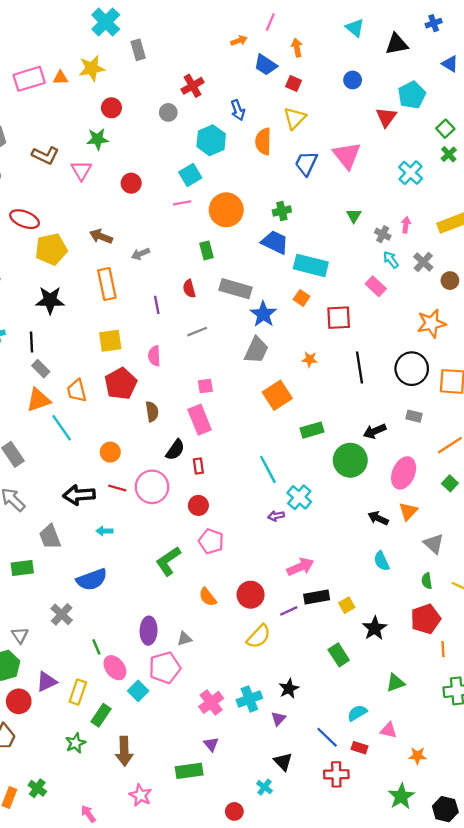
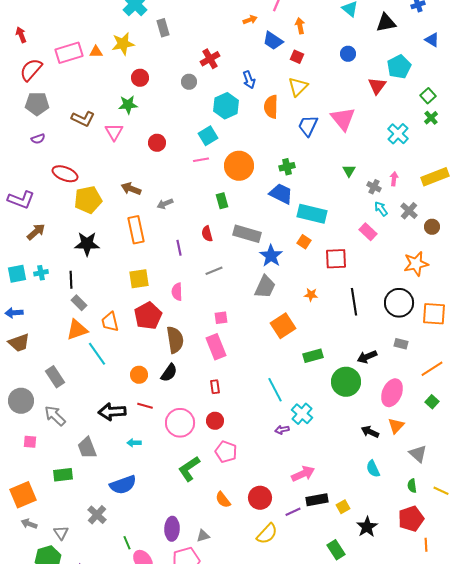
brown semicircle: (152, 412) -> (175, 340), size x1.5
black semicircle: (175, 450) -> (169, 373), moved
pink circle: (152, 487) -> (180, 423), moved

